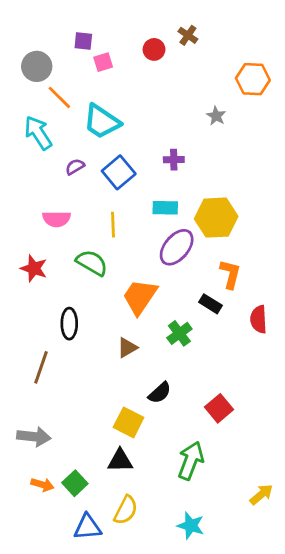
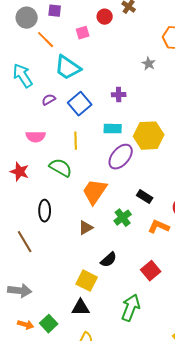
pink square: (103, 62) -> (83, 33), moved
gray circle: (37, 66) -> (27, 18), moved
orange line: (59, 97) -> (46, 40), moved
orange L-shape: (230, 274) -> (159, 227), moved, turned -80
brown line: (41, 367) -> (25, 242), turned -50

